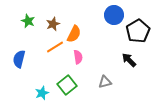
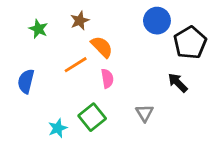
brown star: (53, 24) -> (80, 21), moved
orange semicircle: (74, 34) -> (102, 47), turned -72
gray triangle: (105, 82) -> (145, 113), turned -48

